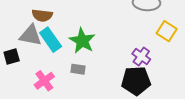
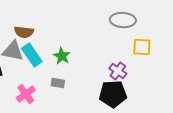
yellow square: (167, 31) -> (142, 47), turned -30
green star: (82, 41) -> (62, 56), size x0.7

